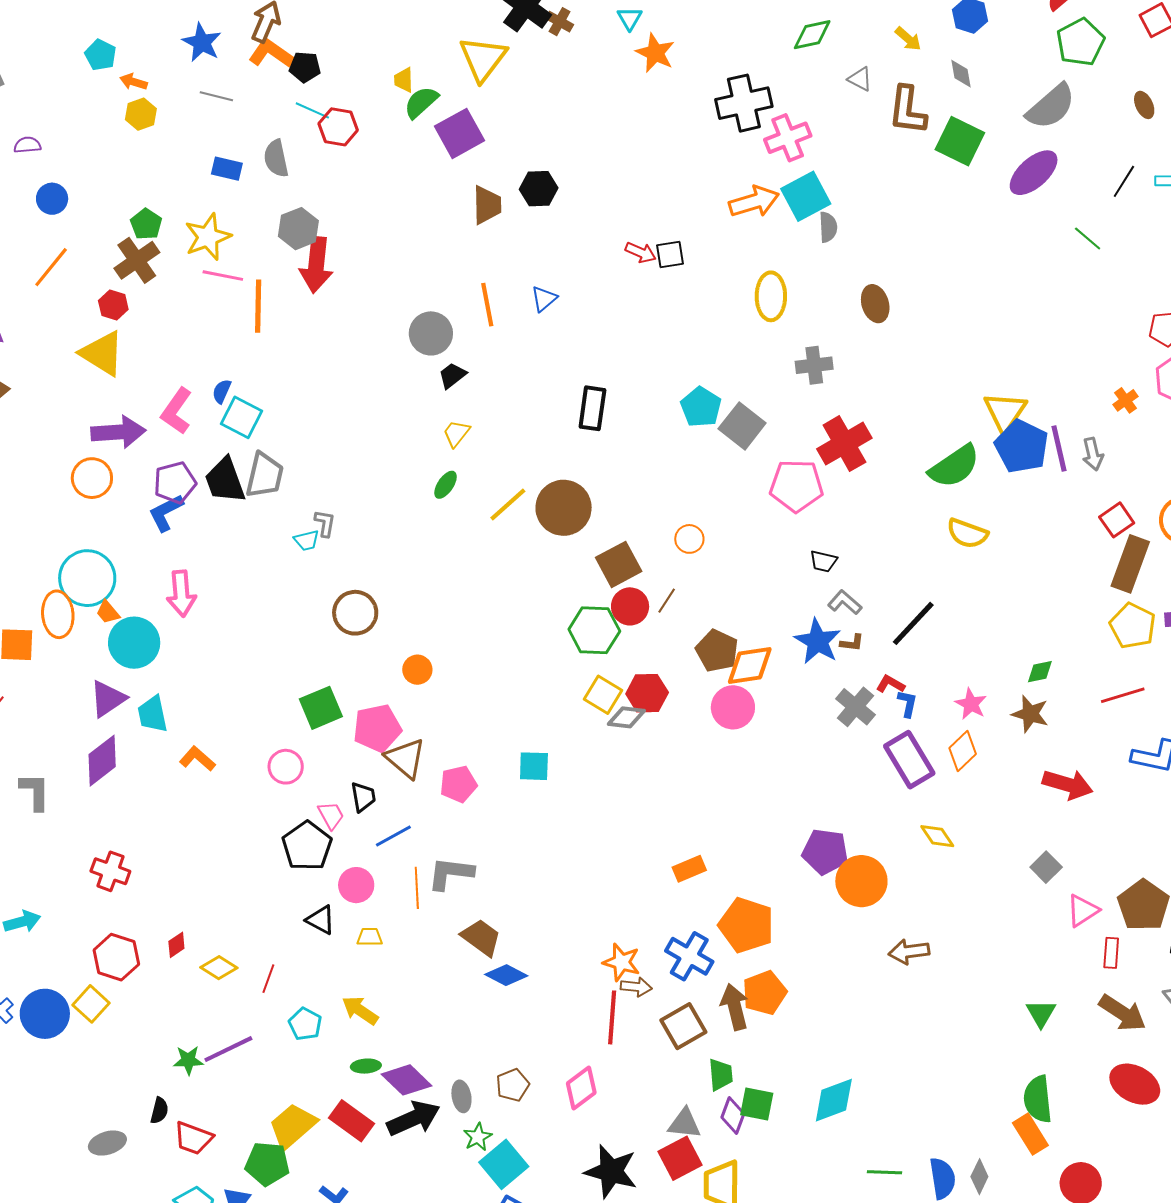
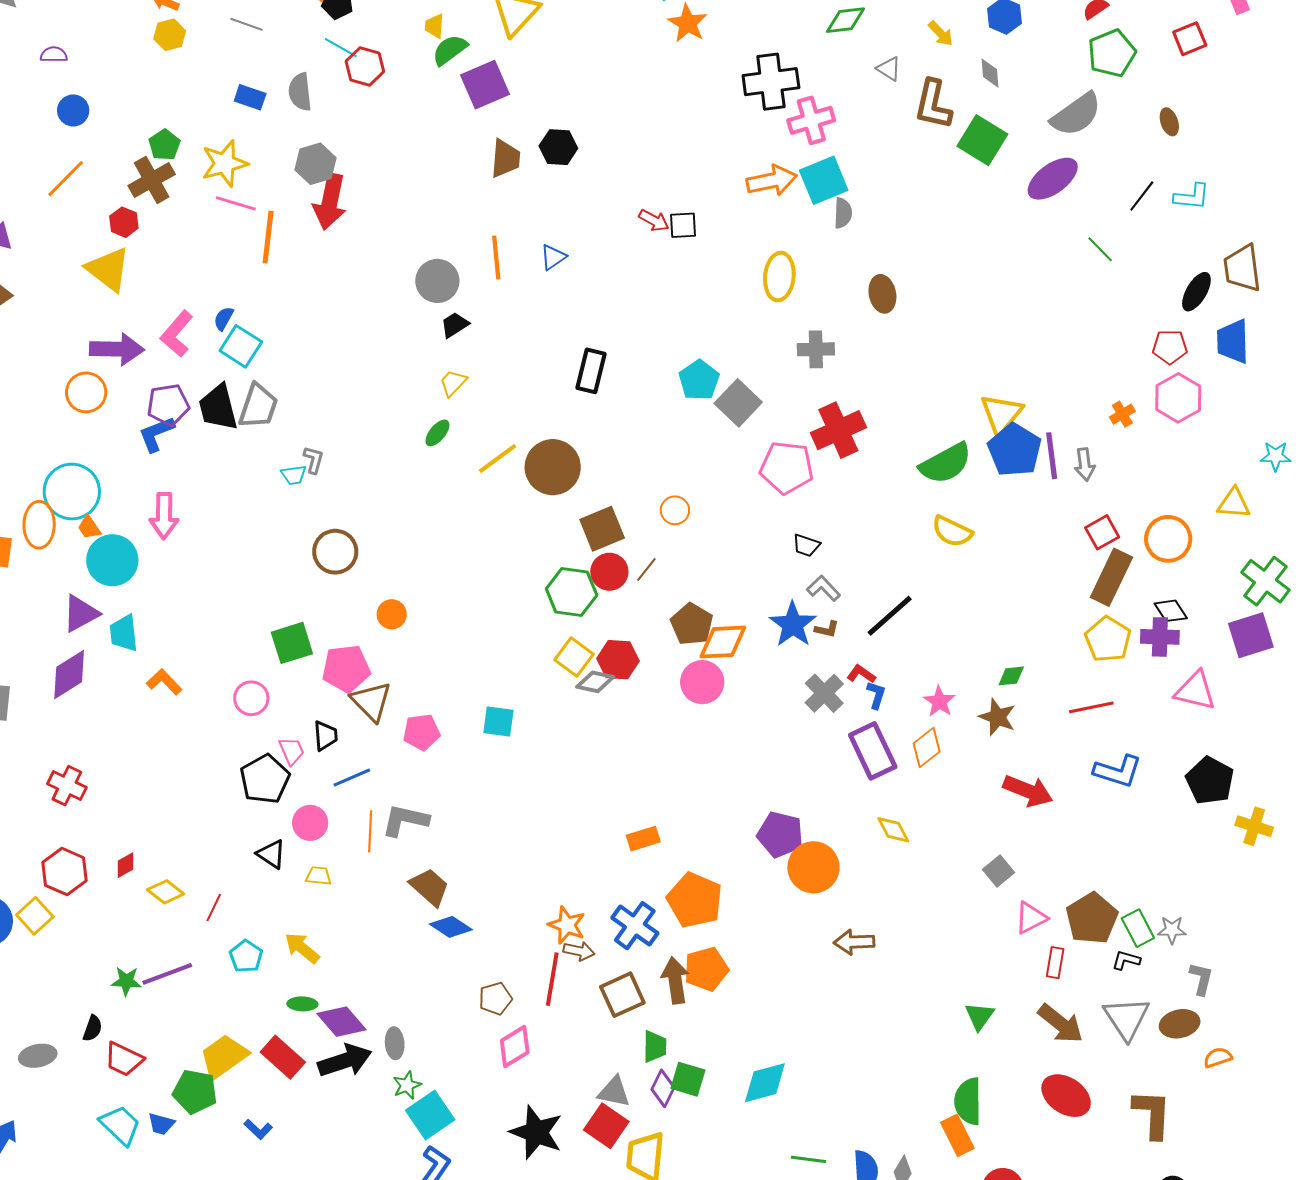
brown pentagon: (513, 1085) -> (495, 999), moved
red square: (680, 1158) -> (606, 1126), turned -33

